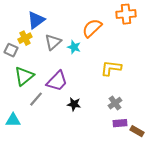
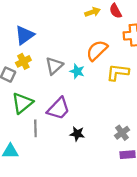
blue triangle: (36, 20) -> (25, 35), moved
yellow L-shape: (111, 68) -> (118, 72), moved
gray line: (36, 99) -> (35, 128), turned -42

